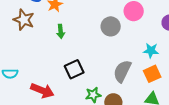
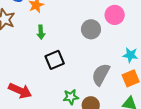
black square: (74, 69) -> (55, 60), moved

